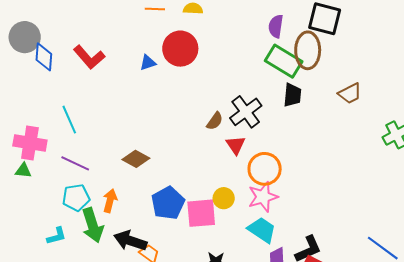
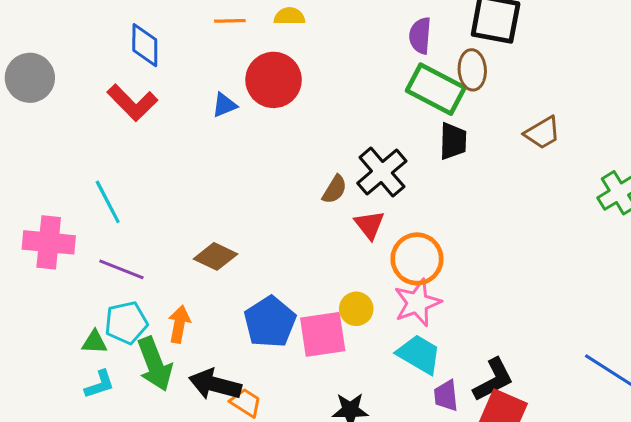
brown ellipse: (308, 50) -> (472, 70), size x0.7
blue diamond: (44, 57) -> (145, 45), moved
green triangle: (23, 171) -> (94, 342), moved

